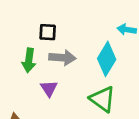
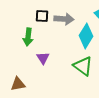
gray arrow: (62, 58) -> (64, 19), moved

